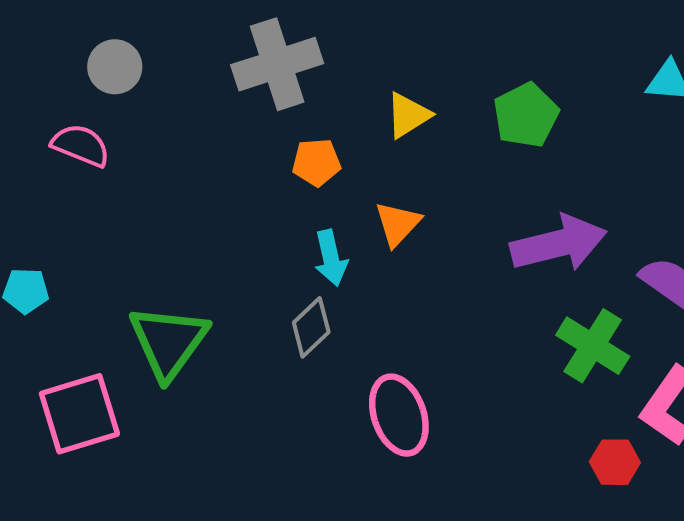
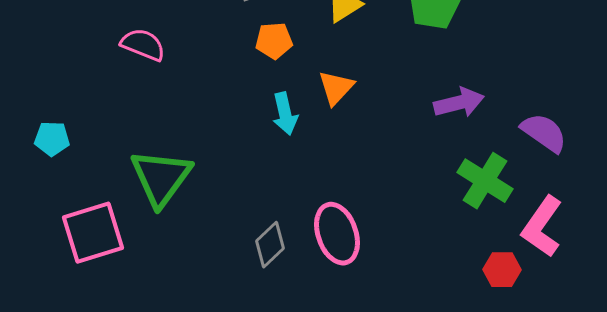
pink semicircle: (81, 145) -> (143, 45), moved
purple arrow: (559, 244) -> (459, 103), size x0.7
gray diamond: (311, 327) -> (270, 245), moved

